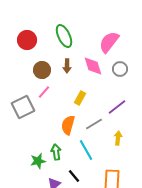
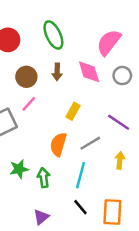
purple line: (117, 107) -> (119, 122), turned 72
cyan line: (86, 150) -> (80, 175), turned 45
green star: (38, 161) -> (19, 169), moved
black line: (74, 176) -> (80, 207), moved

